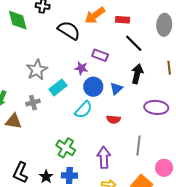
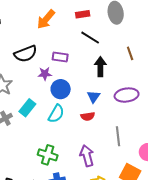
red rectangle: (123, 20) -> (83, 14), moved
black semicircle: (69, 30) -> (26, 54), moved, turned 140
cyan rectangle: (58, 87) -> (27, 108), moved
blue triangle: (116, 88) -> (94, 97), moved

